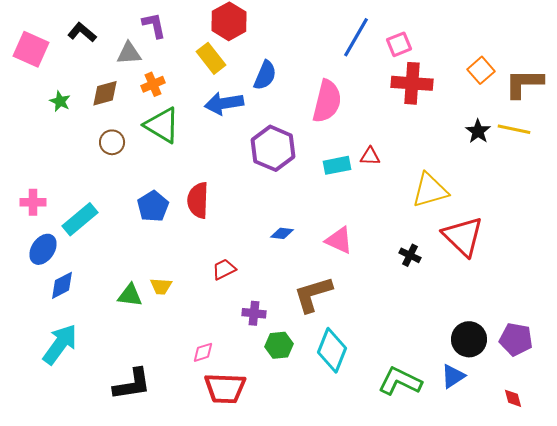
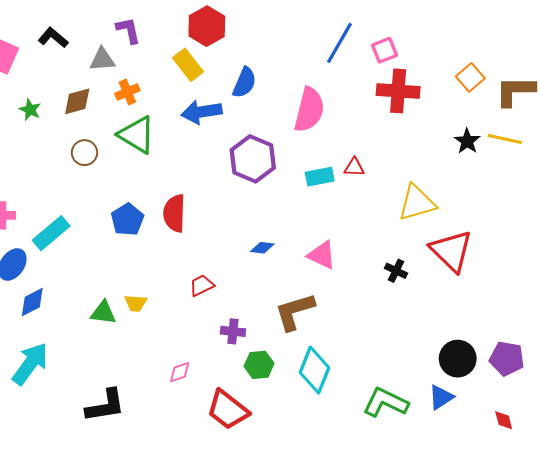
red trapezoid: (225, 388) -> (228, 410), moved, turned 36

